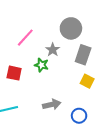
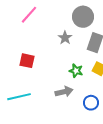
pink line: (25, 38) -> (29, 15), moved
green star: (41, 65) -> (76, 71), moved

